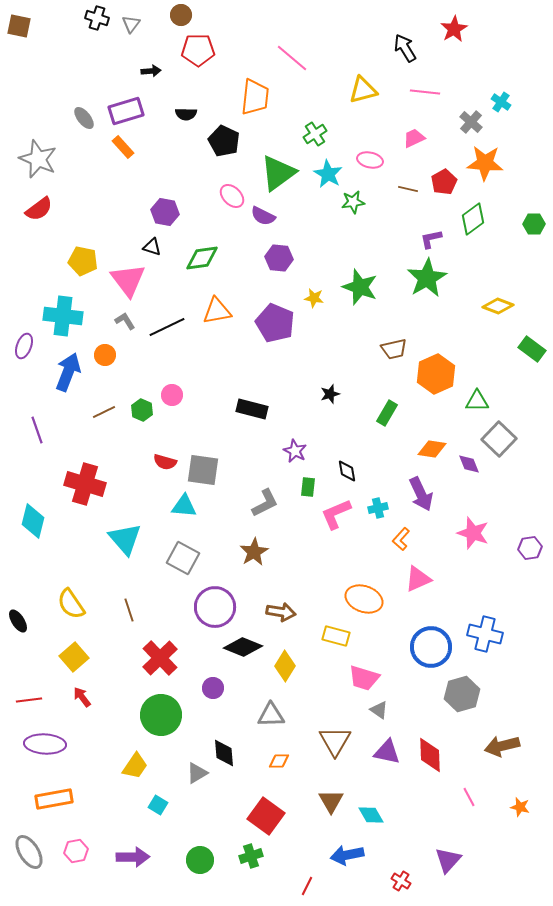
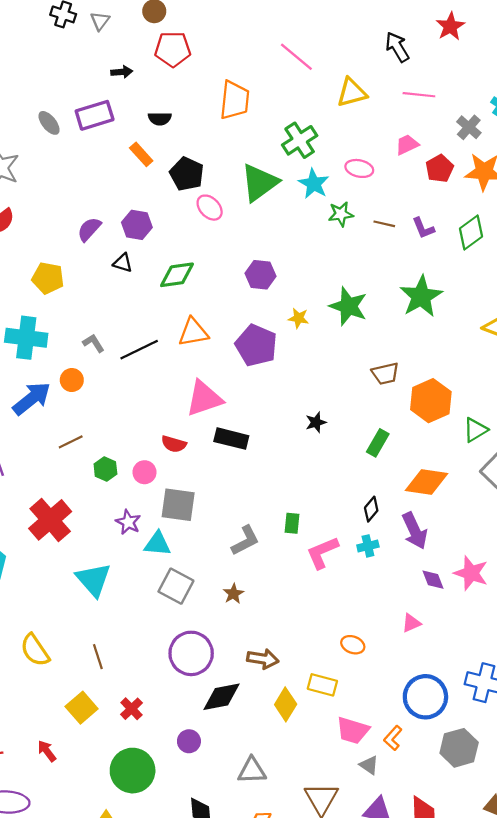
pink line: (292, 58) -> (296, 57), moved
green cross: (315, 134) -> (300, 140), size x1.4
black pentagon: (224, 141) -> (187, 174), moved
orange rectangle: (123, 147) -> (141, 154), moved
red pentagon: (444, 182) -> (440, 168), moved
brown line: (408, 189) -> (384, 224), moved
purple semicircle: (263, 216) -> (89, 229), moved, turned 105
purple L-shape: (431, 239) -> (423, 228), moved, turned -100
pink triangle: (128, 280) -> (204, 398), moved, turned 48
blue arrow: (68, 372) -> (32, 398), turned 30
pink circle: (172, 395) -> (144, 472), moved
green triangle: (477, 401) -> (475, 430), turned -30
green hexagon: (142, 410) -> (105, 469), moved
orange diamond: (432, 449) -> (427, 482), size x1.4
purple star: (295, 451) -> (128, 522), moved
red semicircle: (165, 462) -> (174, 444), moved
purple diamond: (469, 464) -> (433, 580), moved
black diamond: (347, 471) -> (371, 509), moved, turned 50
red cross: (85, 484) -> (50, 520), turned 33
orange L-shape: (401, 539) -> (393, 738), moved
brown star: (254, 552) -> (233, 594), size x0.7
gray square: (183, 558) -> (176, 586), moved
pink triangle: (418, 579) -> (411, 623), size x0.7
orange ellipse: (364, 599) -> (353, 645), size x0.6
black diamond: (243, 647) -> (221, 697), turned -33
yellow square: (74, 657) -> (82, 708), moved
red cross: (160, 658) -> (131, 709), size x0.6
yellow diamond: (285, 666) -> (286, 704), moved

